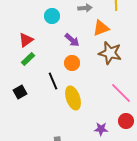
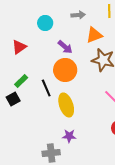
green rectangle: (28, 59) -> (21, 81), moved
orange circle: (72, 63) -> (65, 70), size x1.5
purple star: (101, 129) -> (69, 136), moved

